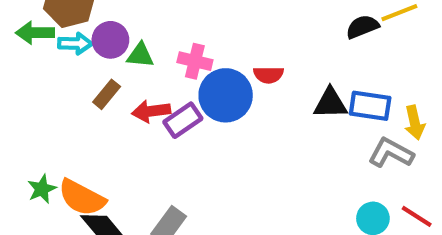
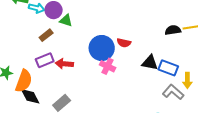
pink cross: (195, 61) -> (108, 66), moved
red arrow: (151, 111) -> (64, 64), moved
purple rectangle: (183, 120) -> (45, 60), moved
orange semicircle: (82, 198) -> (24, 81), turned -110

